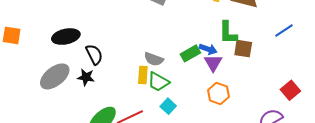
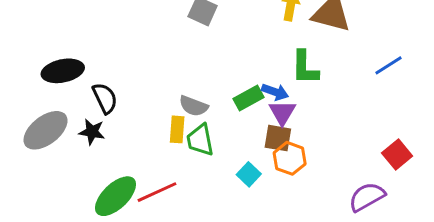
brown square: (243, 49) -> (278, 138), moved
green trapezoid: (158, 82) -> (200, 140), turned 50
cyan square: (168, 106) -> (249, 174), moved

